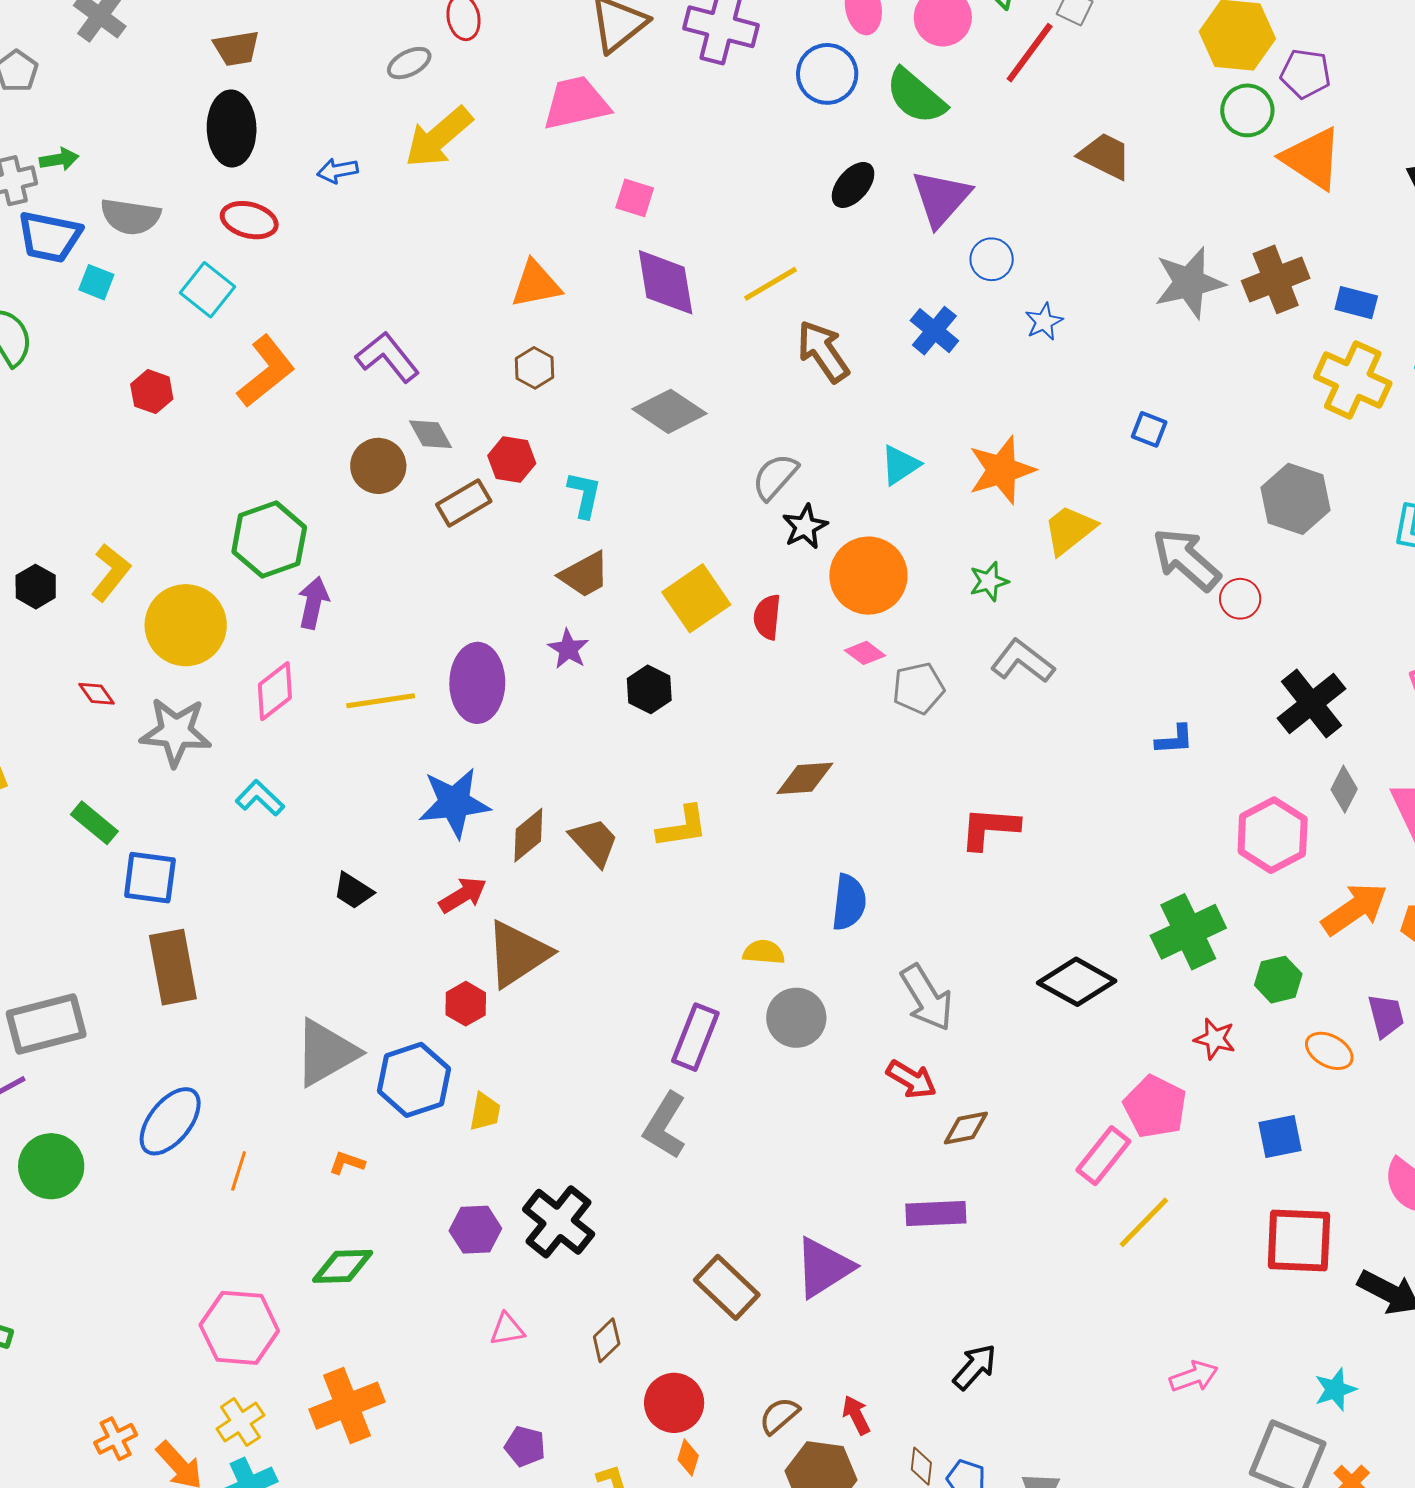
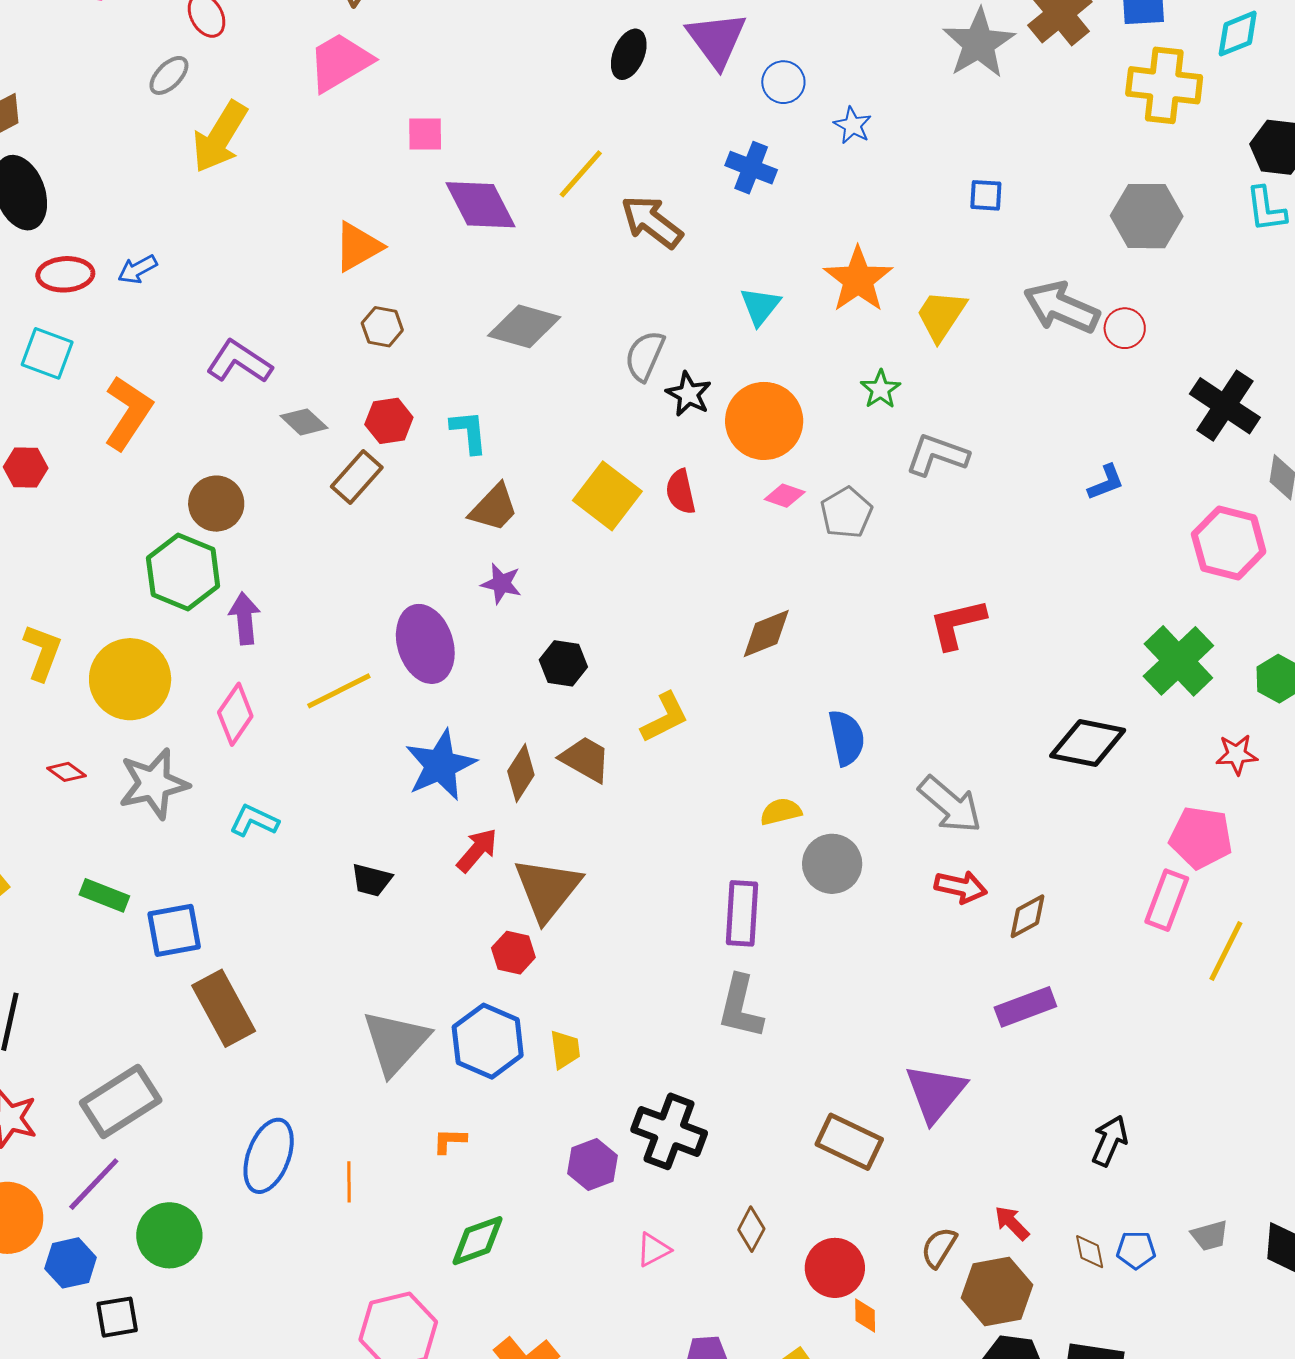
blue arrow: (337, 171) -> (137, 269), moved
brown circle: (378, 466) -> (216, 504), moved
black hexagon: (649, 689) -> (563, 663), moved

